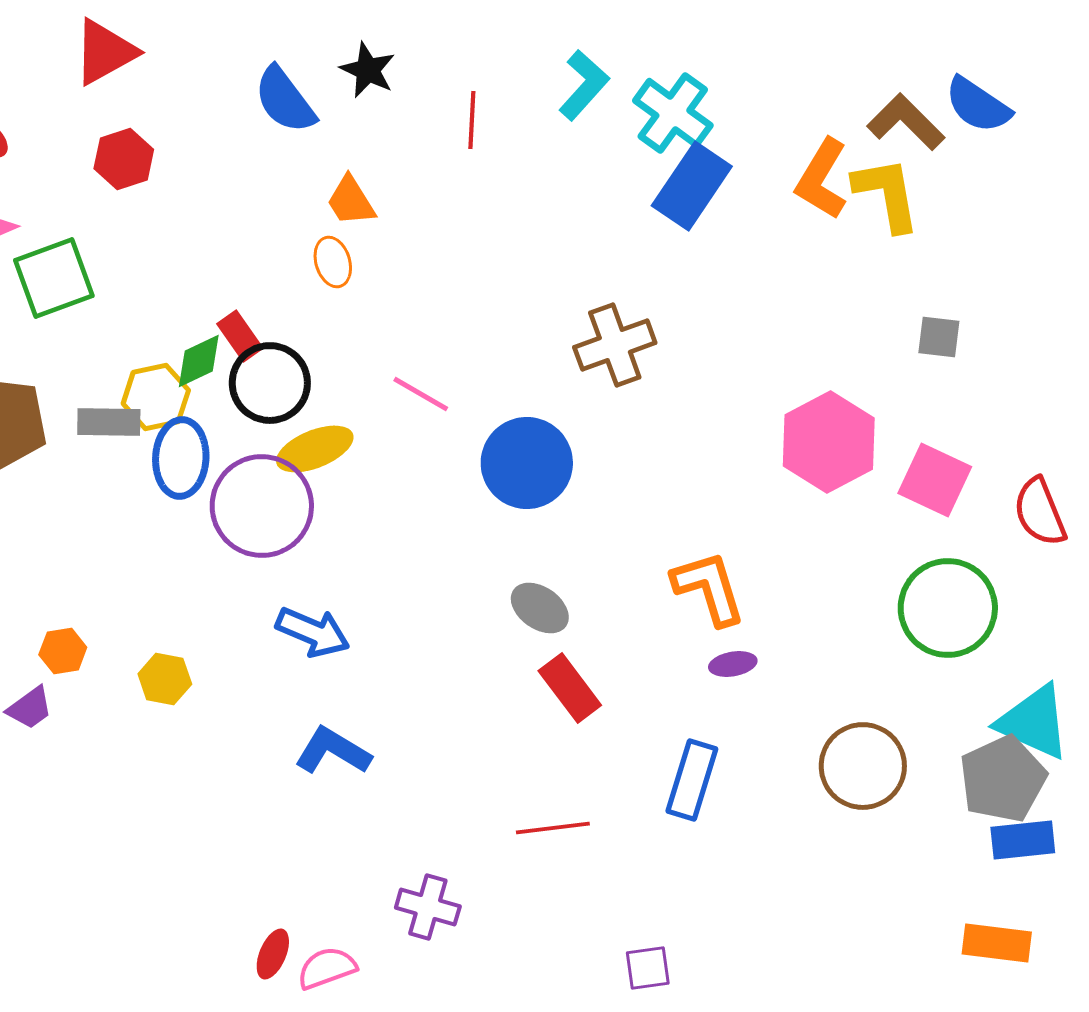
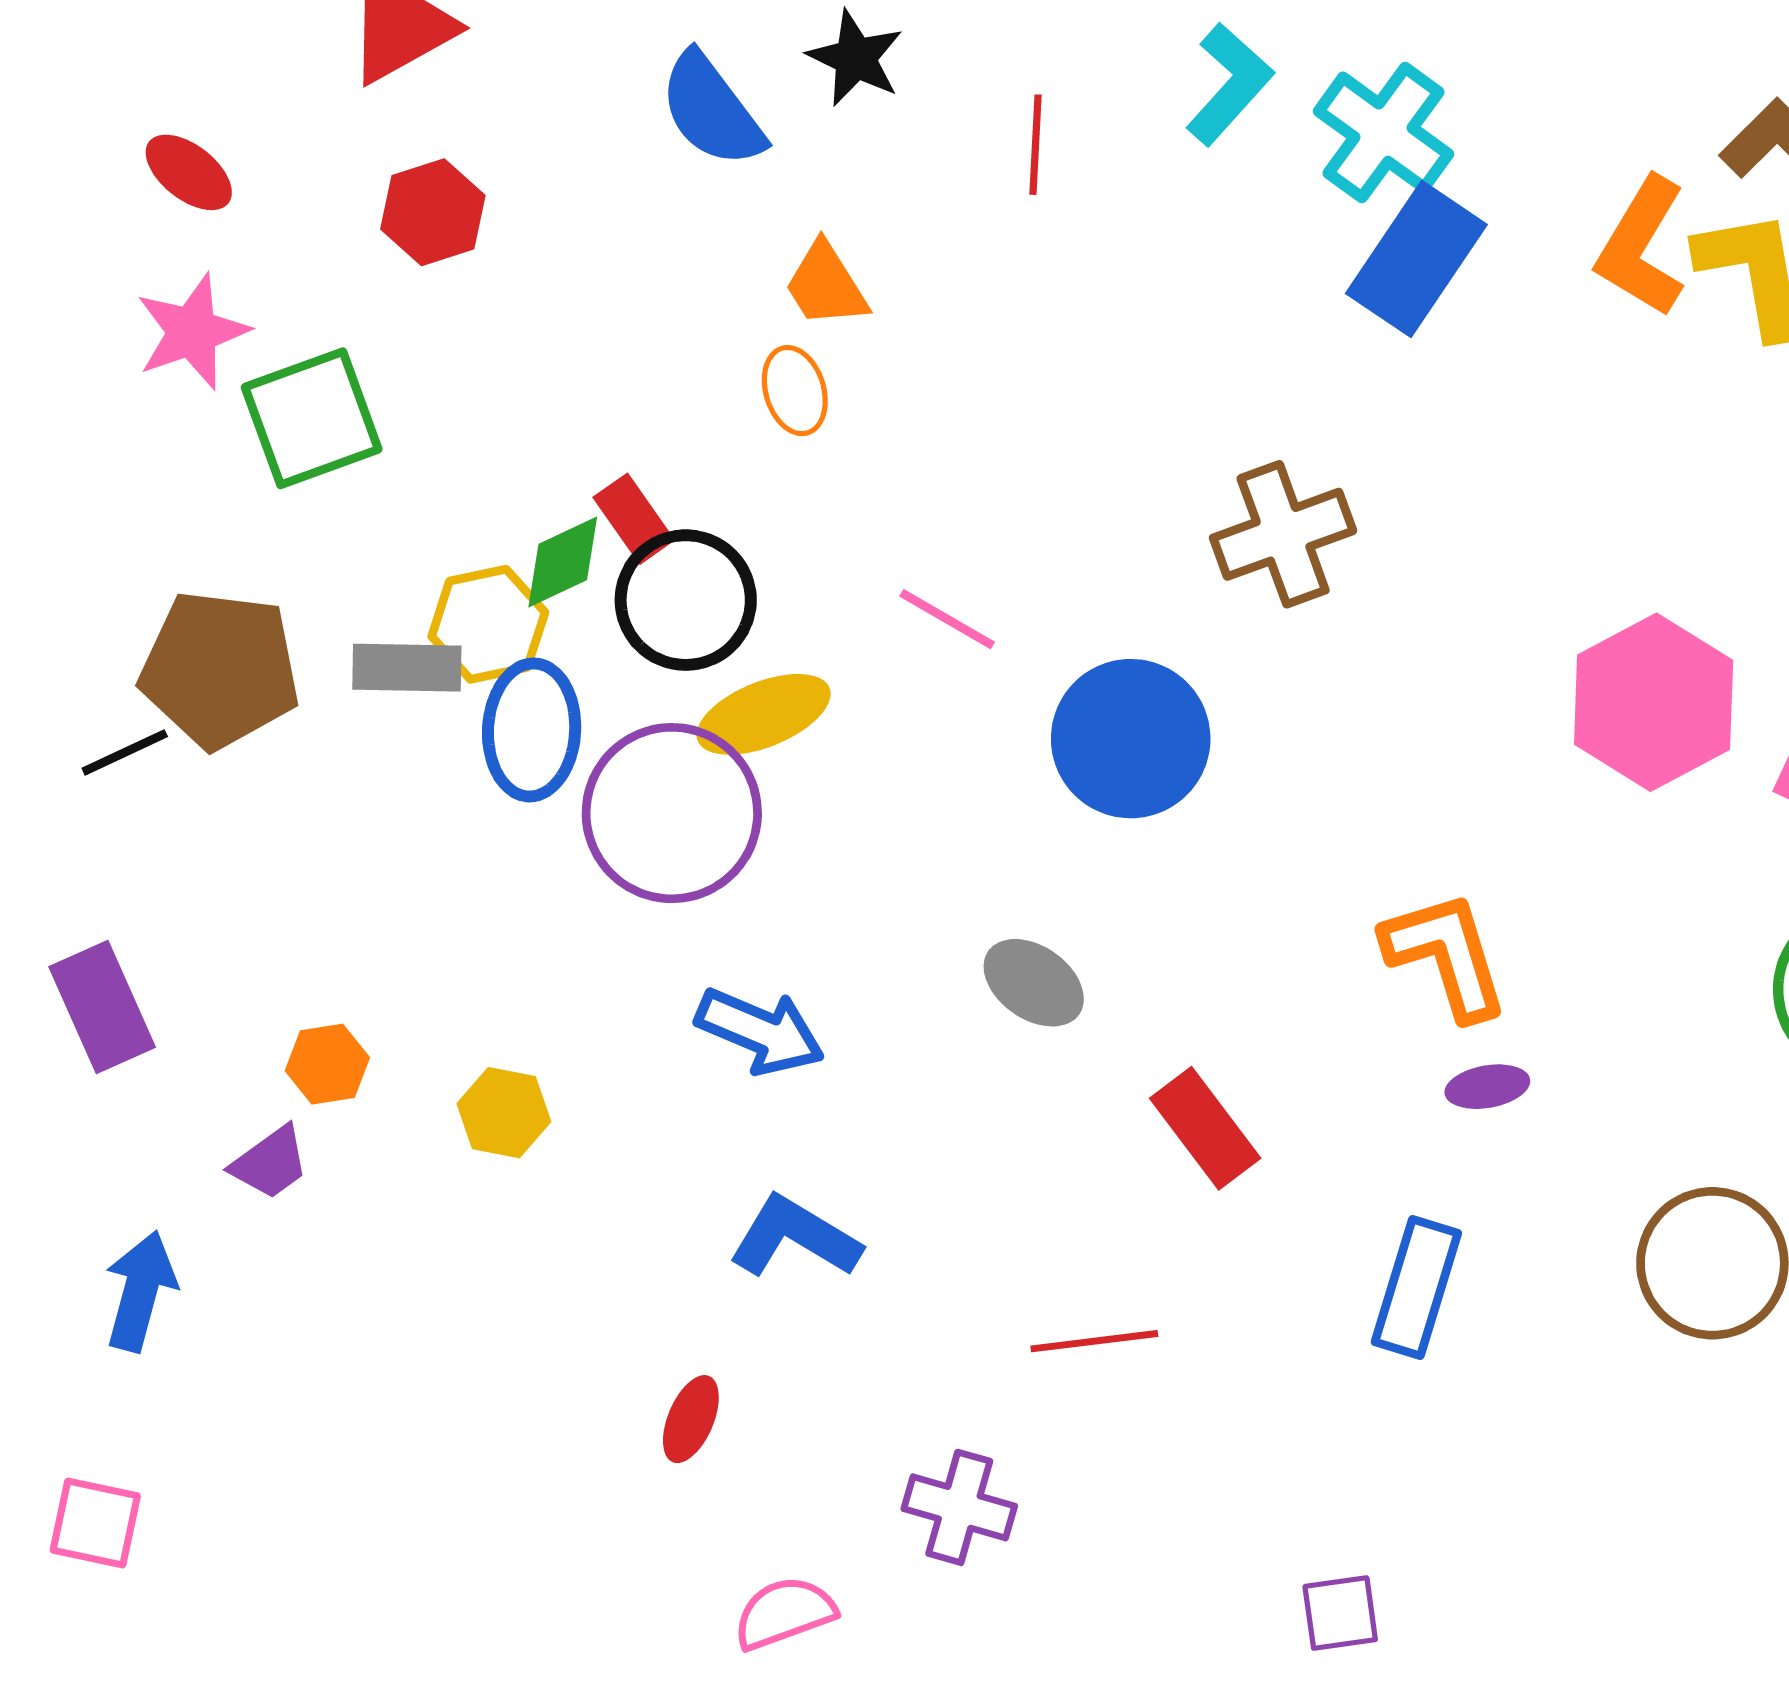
gray ellipse: (540, 608) -> (1034, 983), moved
red line: (553, 828) -> (1094, 1341), moved
red ellipse: (273, 954) -> (691, 1419), moved

